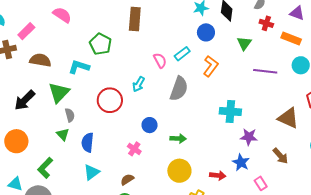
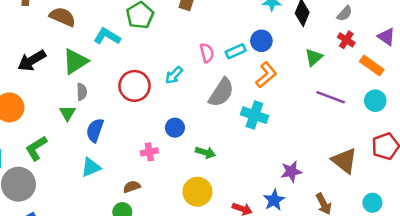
blue circle: (206, 32) -> (261, 41), moved
cyan cross: (230, 112) -> (254, 115), moved
purple star: (249, 137) -> (291, 172), turned -30
pink cross: (134, 149) -> (149, 152), turned 32

